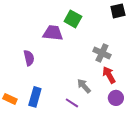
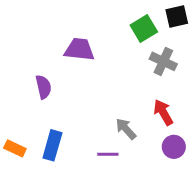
green square: (73, 19) -> (144, 28), moved, turned 30
gray cross: (102, 53) -> (163, 61), moved
purple line: (72, 103) -> (108, 154), turned -32

